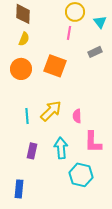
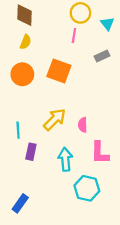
cyan line: (27, 116) -> (18, 130), moved
purple rectangle: (32, 151) -> (31, 152), moved
blue rectangle: (19, 189) -> (20, 203), turned 30

